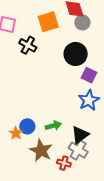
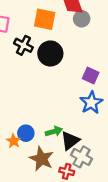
orange square: (48, 22) -> (45, 19), turned 30
black circle: (76, 54) -> (50, 53), moved
black triangle: (80, 135) -> (70, 141), moved

